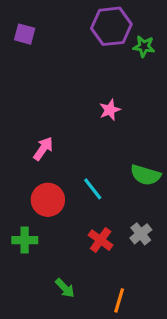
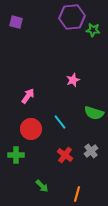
pink star: (110, 110) -> (73, 80), moved

